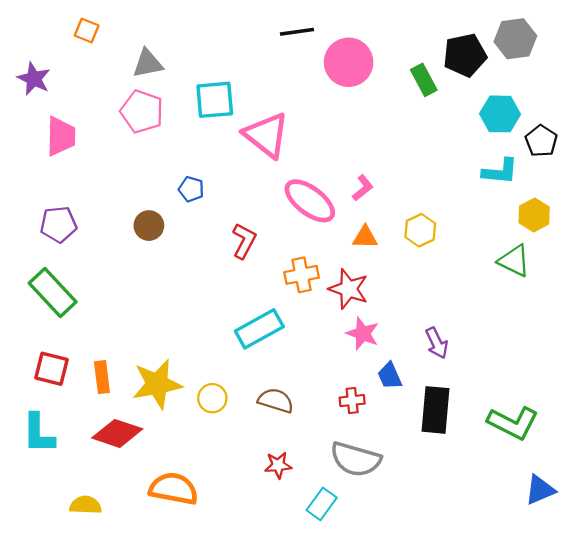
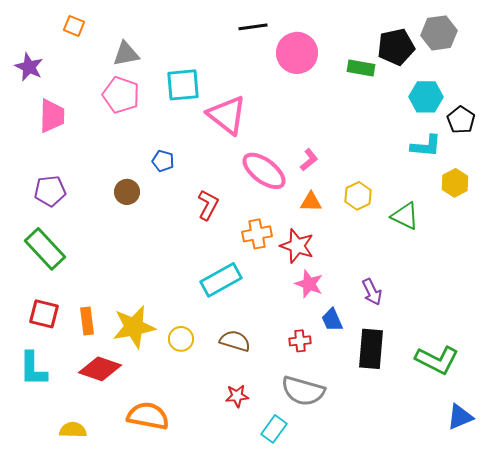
green rectangle: (424, 80) -> (361, 68), turned -52
green triangle: (514, 261) -> (405, 216), moved

